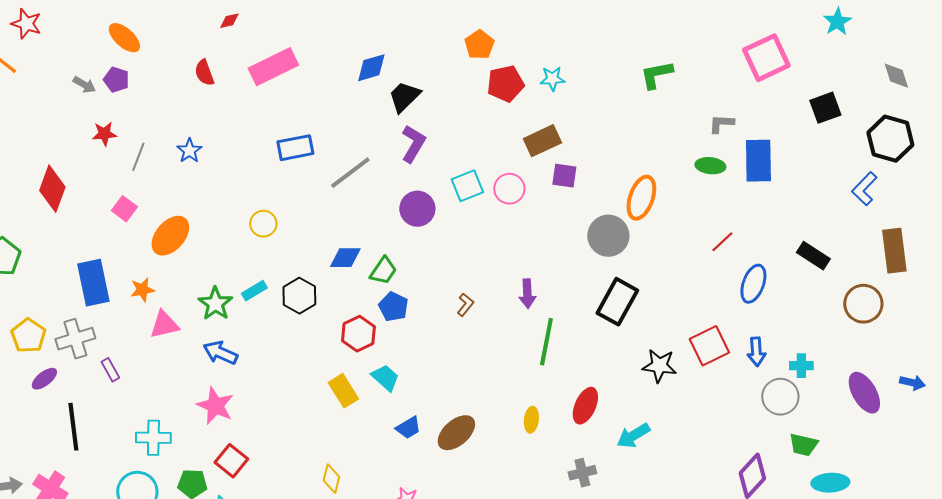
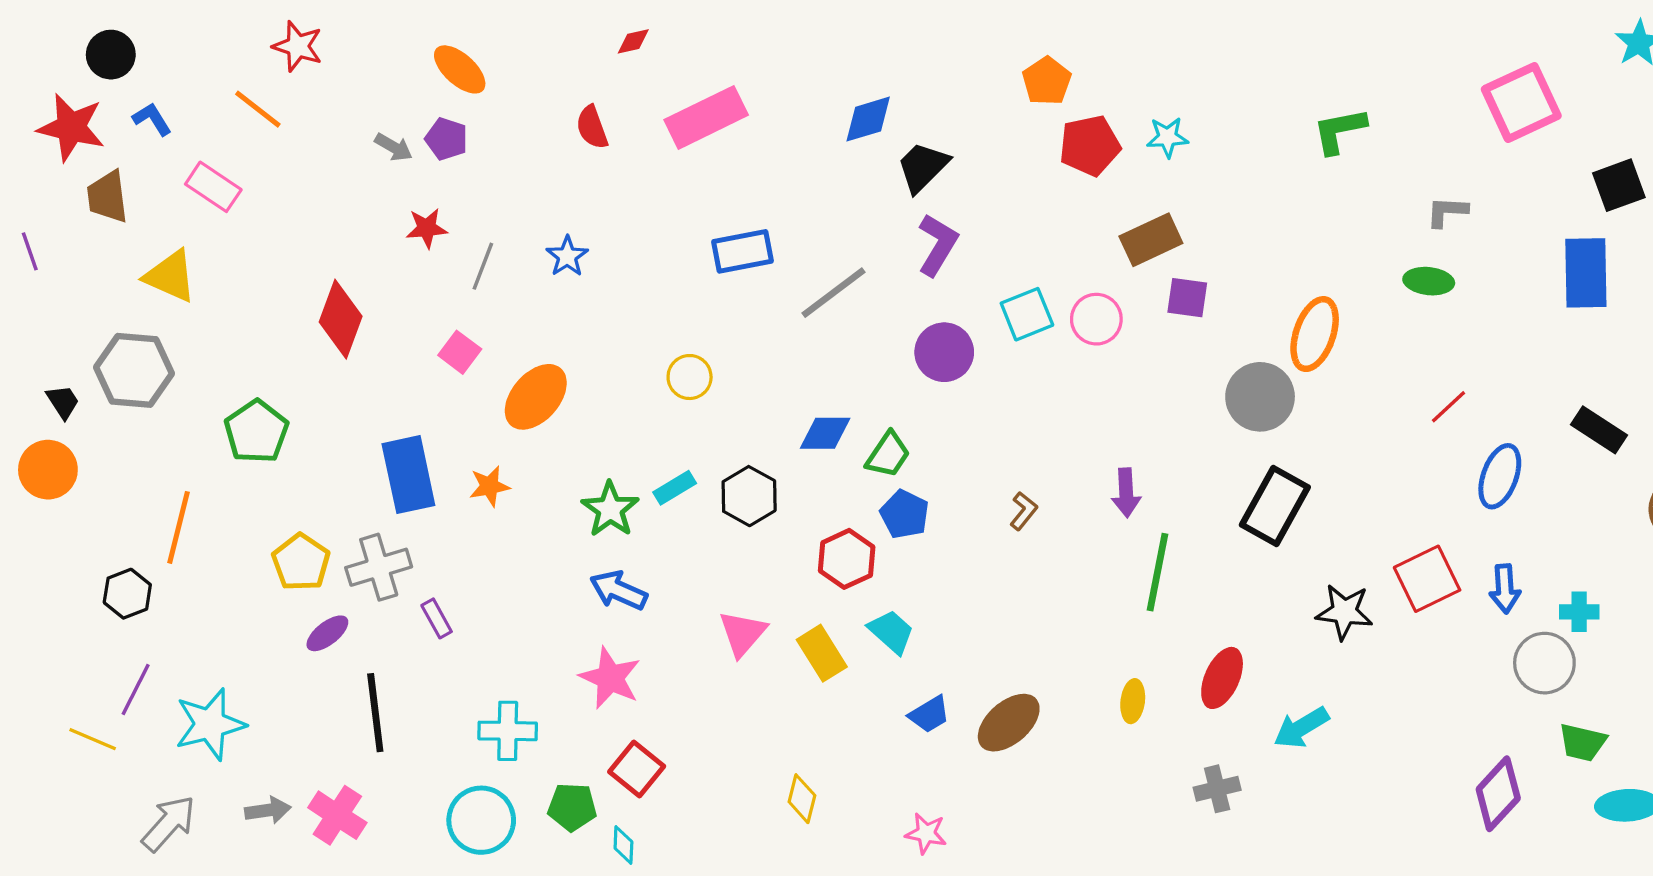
blue rectangle: (758, 161) -> (1586, 273), moved
pink triangle: (164, 325) -> (742, 633), moved, turned -36

